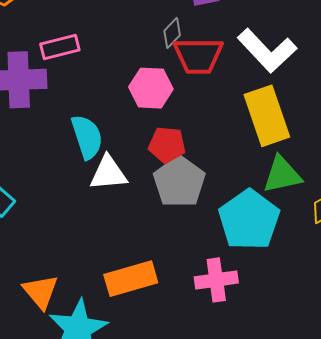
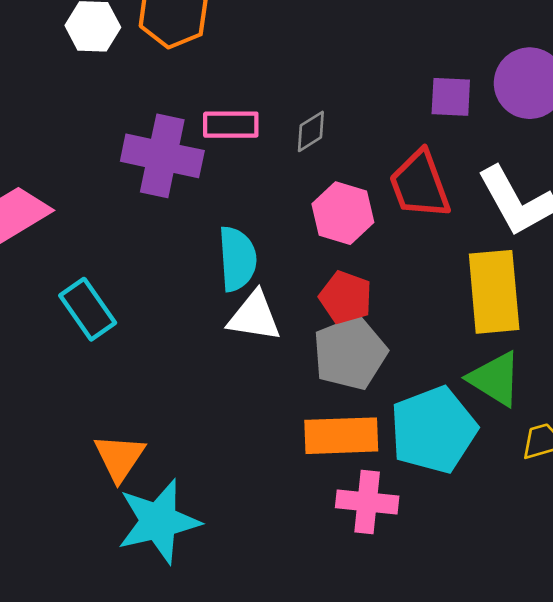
gray diamond: (172, 33) -> (311, 131), moved
red trapezoid: (198, 56) -> (420, 185), turned 56
green triangle: (282, 175) -> (495, 379), turned 30
orange rectangle: (131, 279) -> (341, 436), moved

